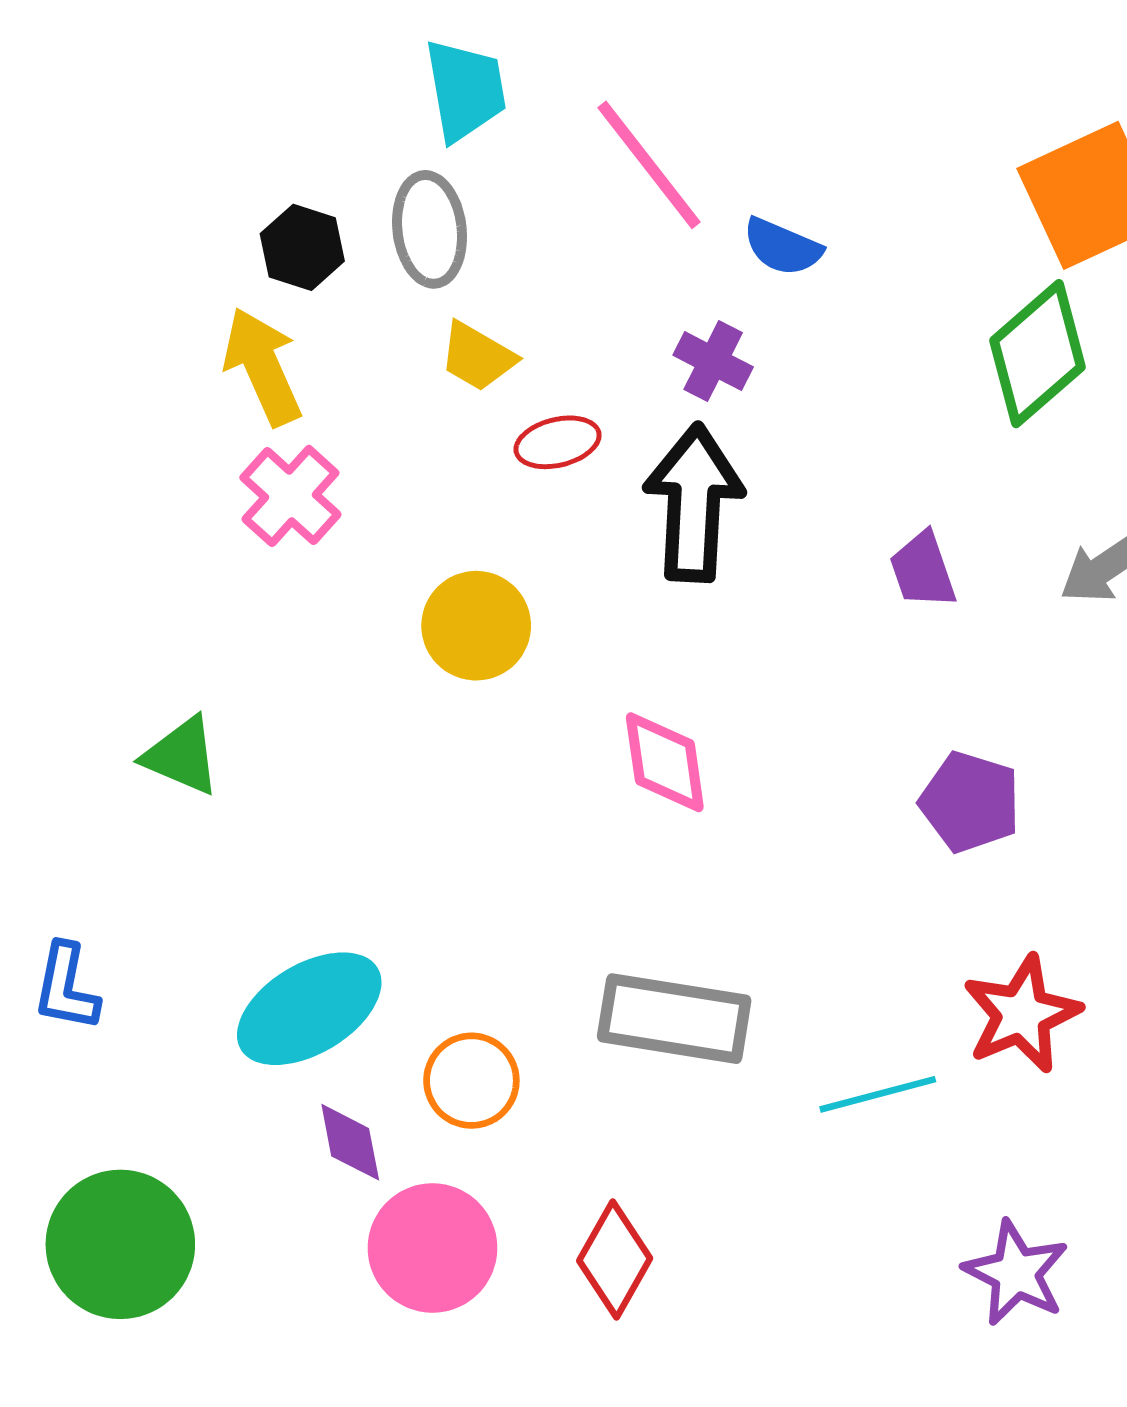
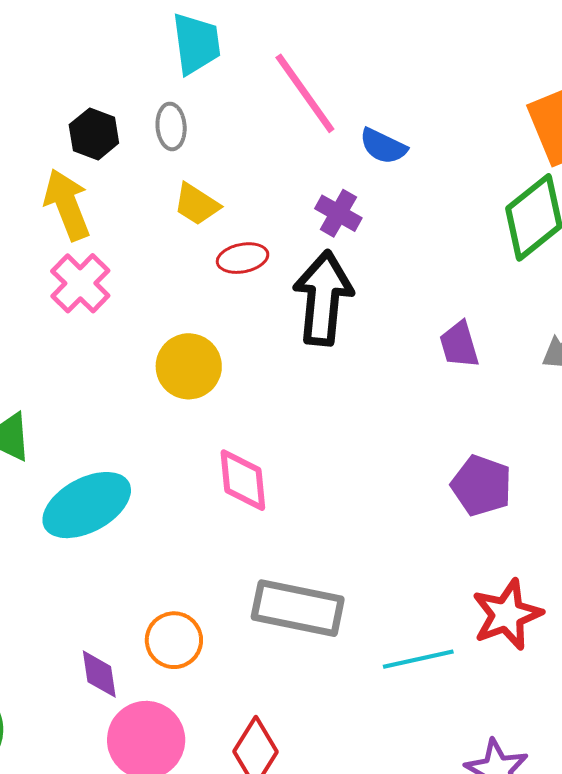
gray ellipse: (430, 229) -> (171, 126), size x0.7
pink diamond: (665, 762) -> (243, 480), moved
cyan ellipse: (309, 1009) -> (87, 505), moved

